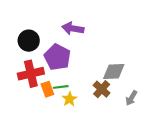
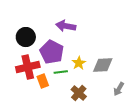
green line: (61, 87) -> (61, 72), moved
brown cross: (102, 89) -> (79, 93), moved
yellow star: (70, 99) -> (79, 63), moved

